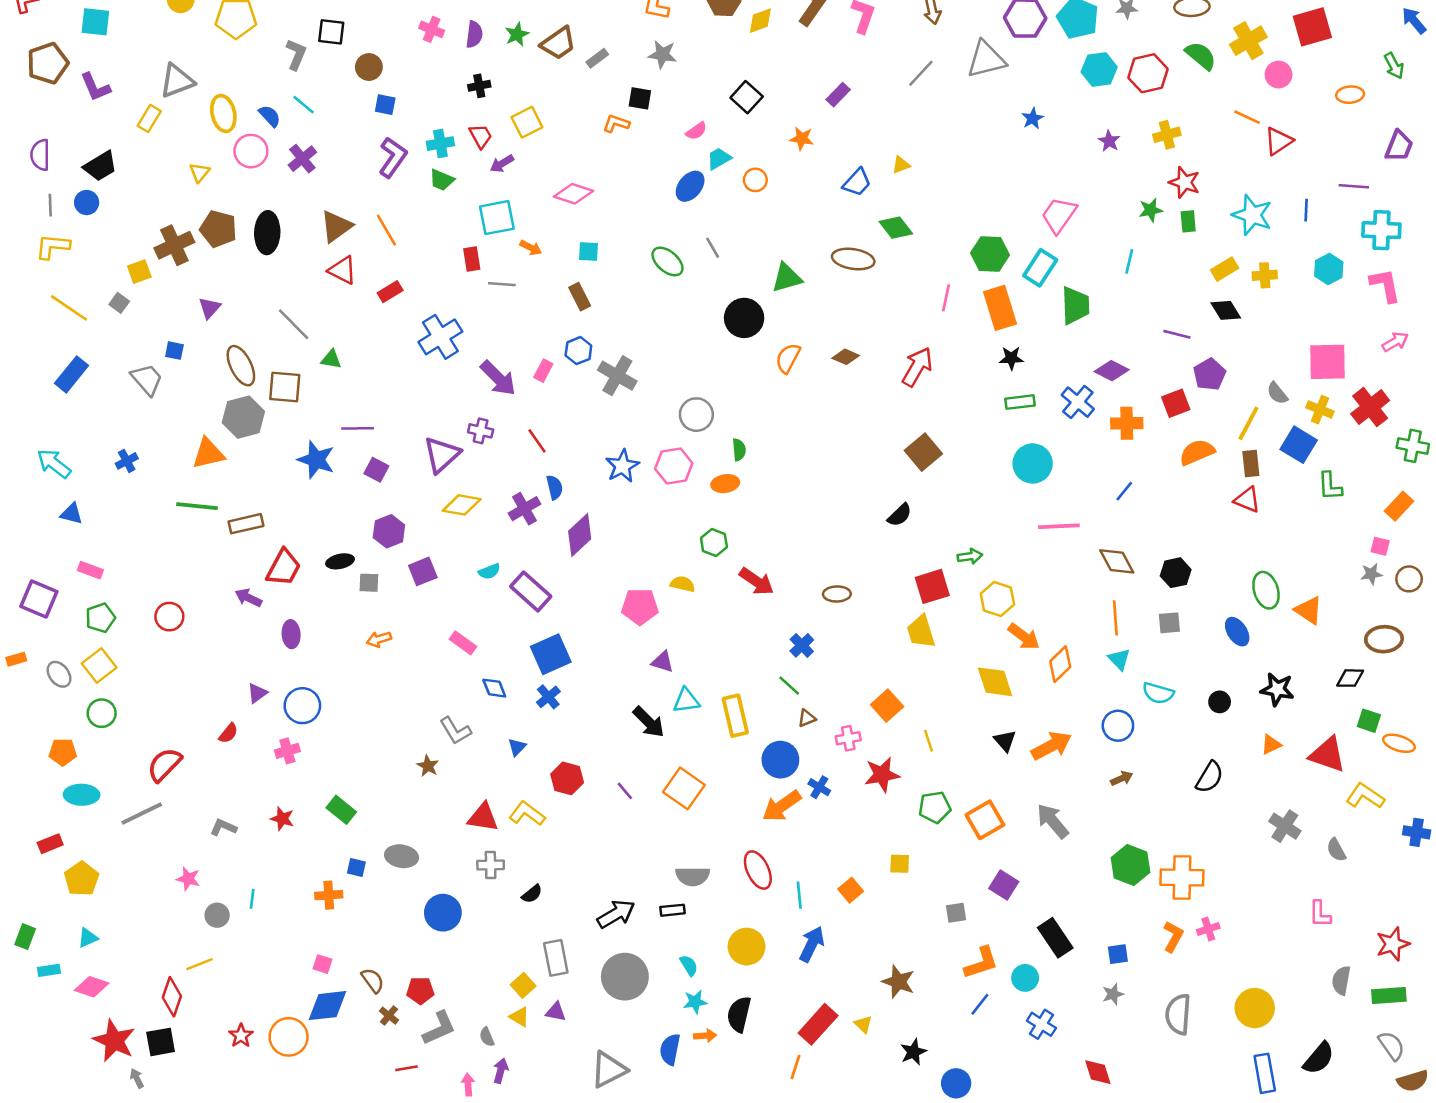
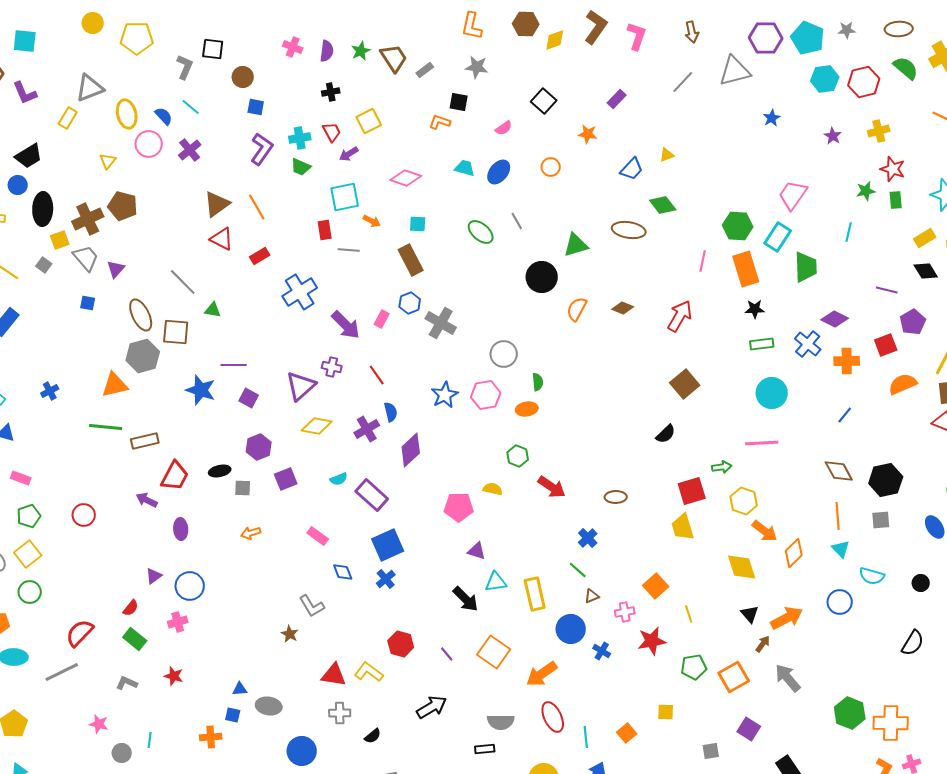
brown trapezoid: (558, 43) -> (394, 58), turned -88
cyan trapezoid: (719, 159) -> (465, 168), moved, turned 45
black ellipse: (267, 233) -> (43, 209), moved
brown rectangle: (580, 297) -> (411, 260), size x1.4
gray trapezoid: (147, 379) -> (86, 258), moved
pink line: (1059, 526) -> (762, 443), moved
black hexagon: (1176, 573) -> (886, 480), size x1.4
blue triangle: (517, 747) -> (240, 689), moved, turned 42
brown arrow: (1122, 778) -> (763, 644), moved, turned -30
orange arrow: (782, 806) -> (542, 674), moved
green rectangle: (341, 810) -> (135, 639), moved
black arrow: (616, 914) -> (432, 707), moved

